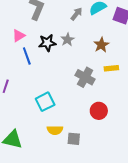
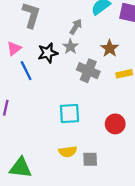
gray arrow: (76, 14) -> (76, 27), moved
gray cross: (85, 77) -> (88, 71), moved
cyan square: (45, 102) -> (69, 113), moved, turned 30

